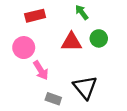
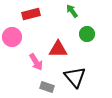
red triangle: (71, 42) -> (58, 49), moved
pink circle: (24, 48) -> (12, 37), moved

